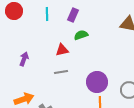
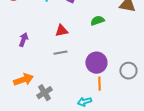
green semicircle: (81, 35) -> (97, 21), moved

